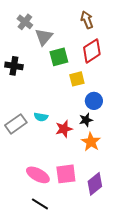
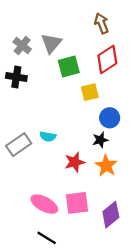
gray cross: (25, 22) -> (22, 45), moved
red star: (64, 129) -> (75, 162), moved

